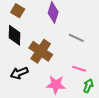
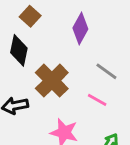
pink line: (79, 69) -> (97, 100), moved

